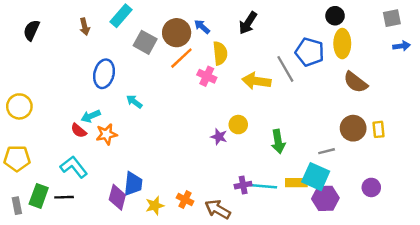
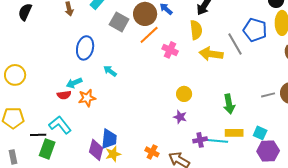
yellow semicircle: (220, 53) -> (196, 30), moved
yellow circle: (238, 125) -> (184, 94), moved
red semicircle: (79, 131) -> (64, 95), turned -48
purple star: (219, 137) -> (180, 117), moved
gray line: (327, 151) -> (268, 95), moved
cyan square: (316, 177) -> (260, 133), size x0.6
yellow rectangle: (296, 183) -> (234, 133), moved
green rectangle: (39, 196) -> (47, 149), moved
black line: (64, 197) -> (38, 135), moved
yellow star: (155, 206) -> (113, 154), moved

